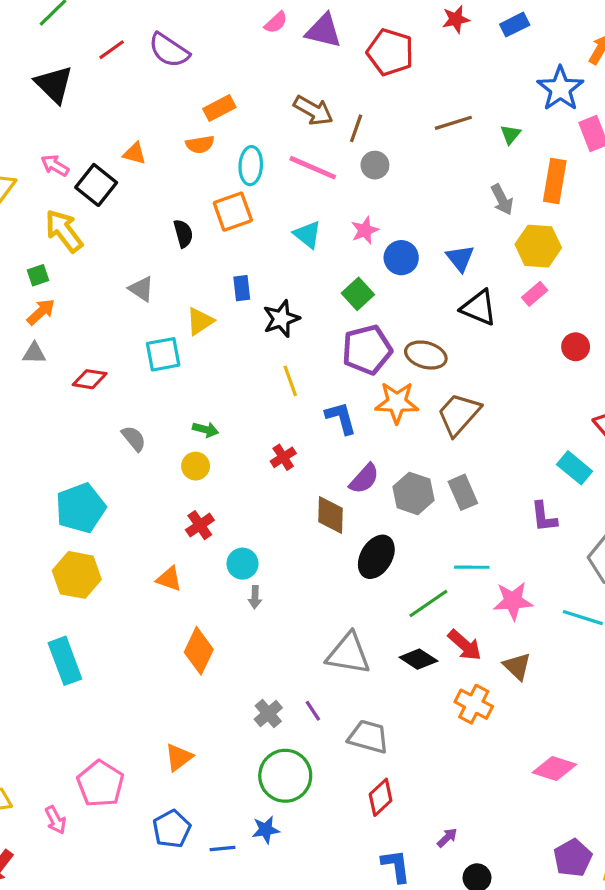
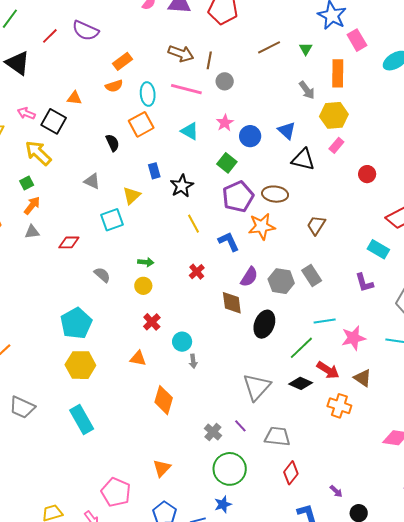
brown trapezoid: (459, 414) -> (316, 225), moved, size x0.7
gray triangle: (348, 654) -> (257, 387), turned -48
purple arrow: (447, 838) -> (336, 491), turned 96

